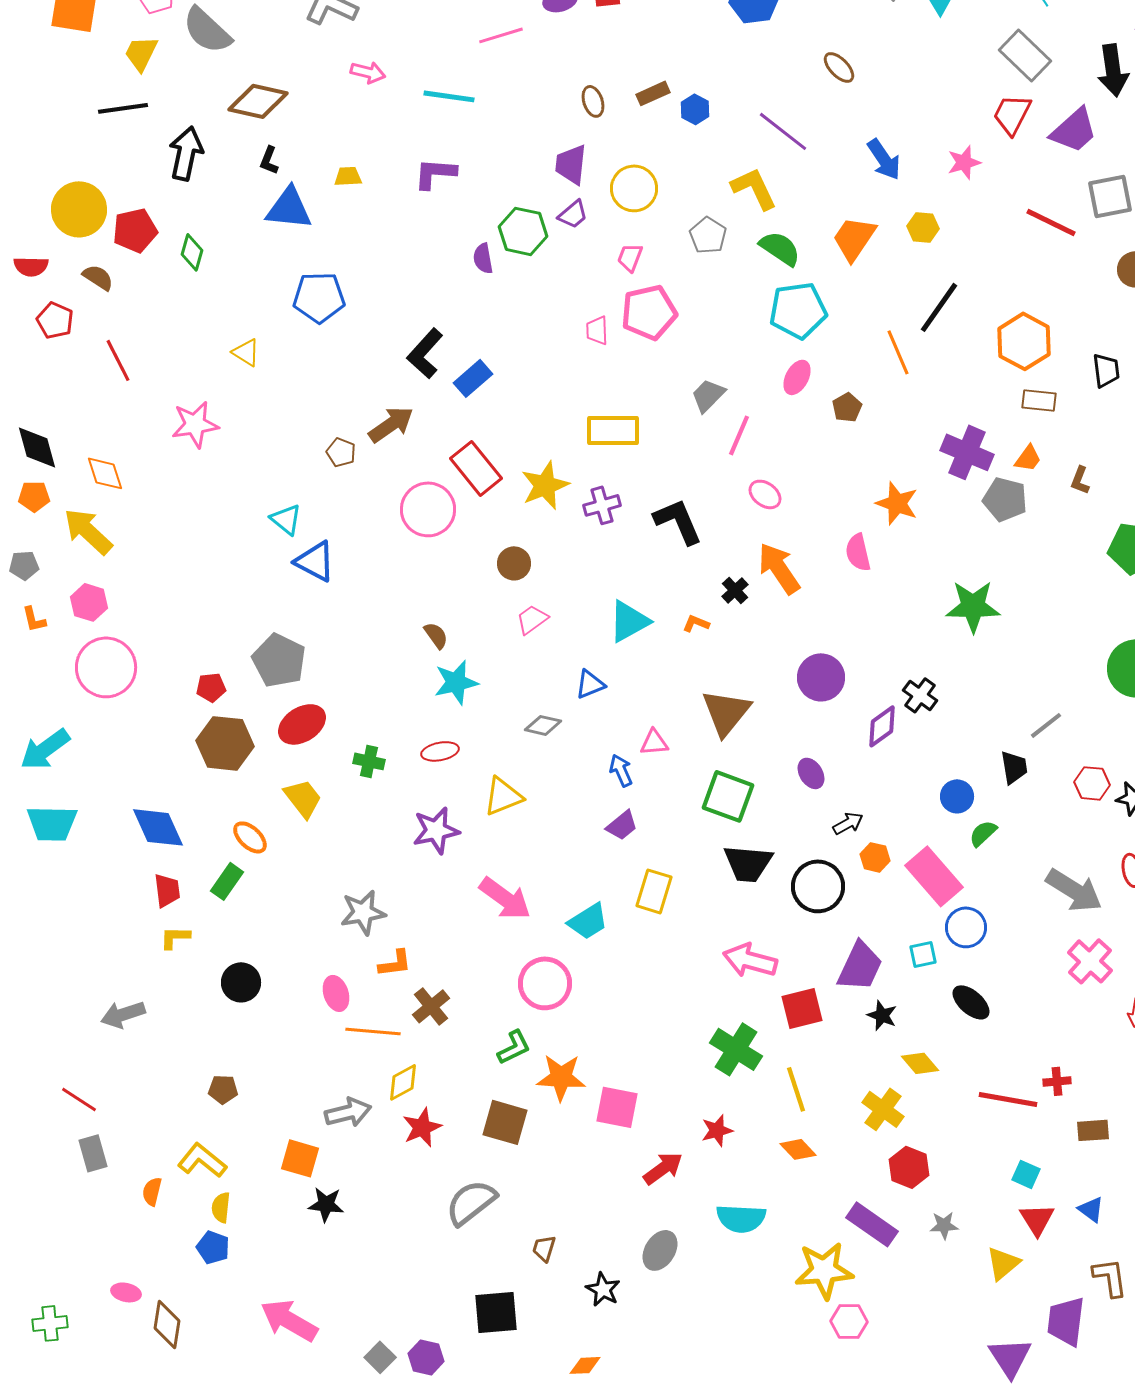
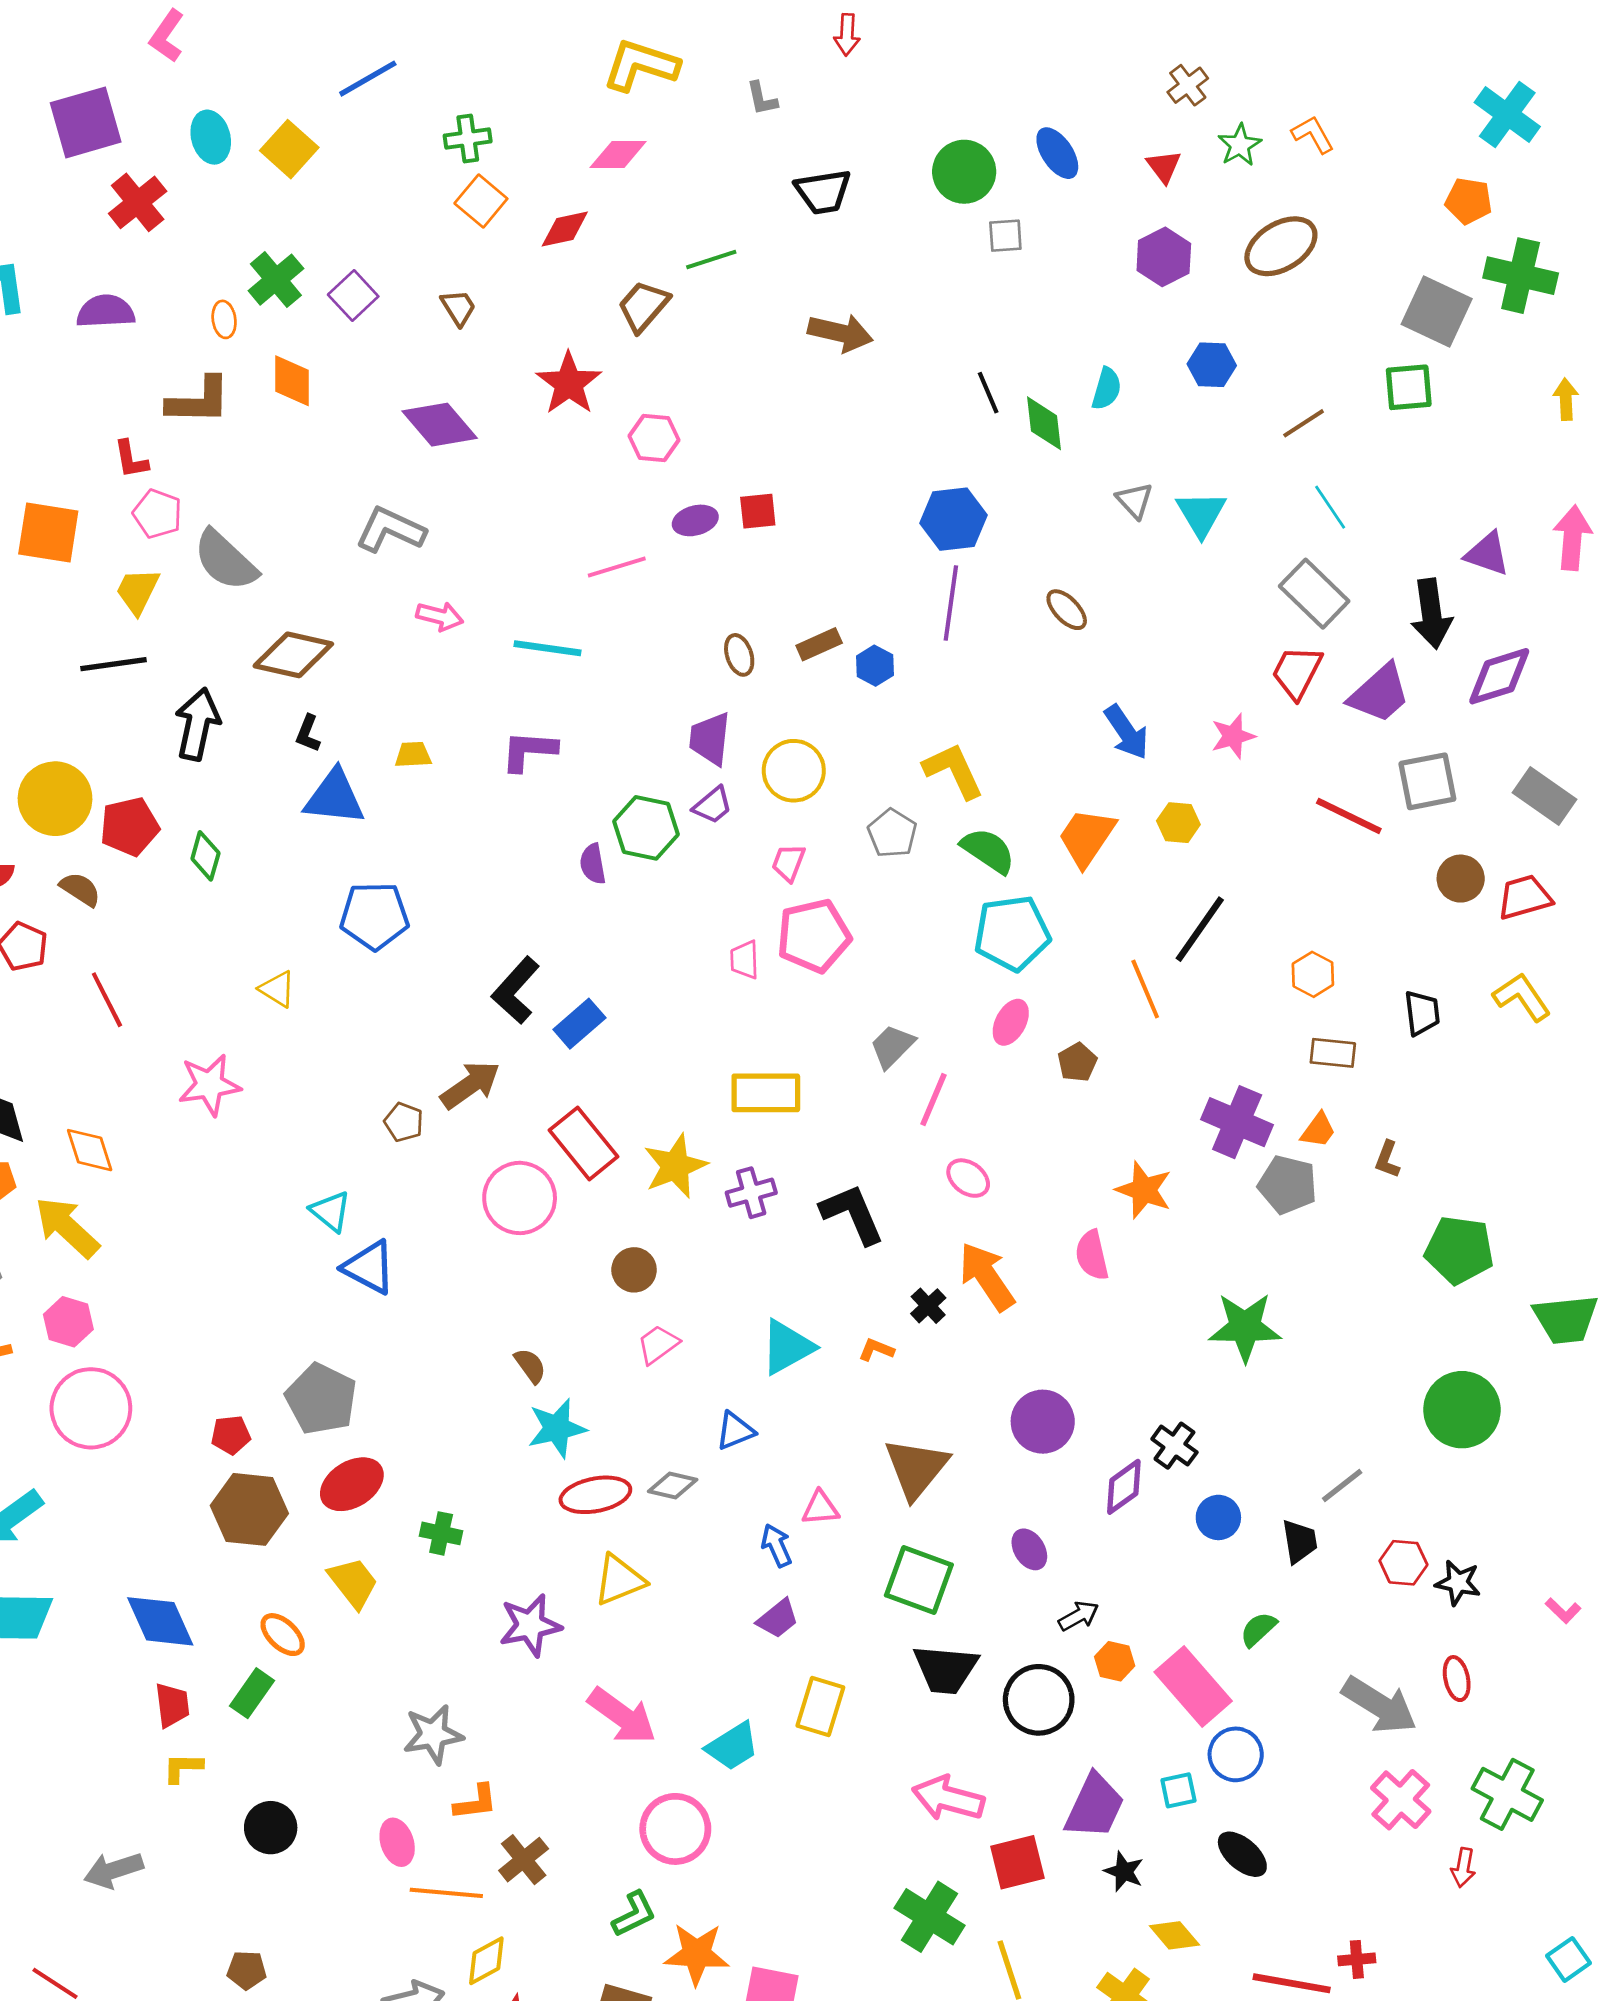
purple line: (783, 131) -> (951, 603), moved, turned 60
orange hexagon: (1024, 341) -> (1313, 974), size x0.6
red ellipse: (440, 751) -> (595, 1495), moved, size x1.4
blue circle: (957, 796) -> (1218, 1517), moved

